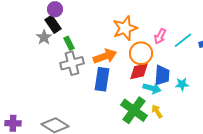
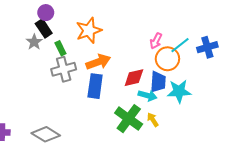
orange star: (125, 28) -> (89, 30), moved
orange circle: (141, 53) -> (167, 59), moved
cyan star: (182, 84) -> (179, 91), size x1.6

